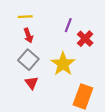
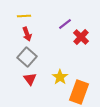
purple line: (68, 25) -> (65, 24), turned 32
yellow star: (63, 64) -> (60, 77), moved, size x0.7

